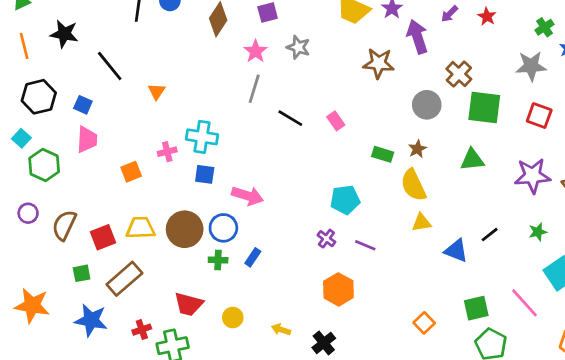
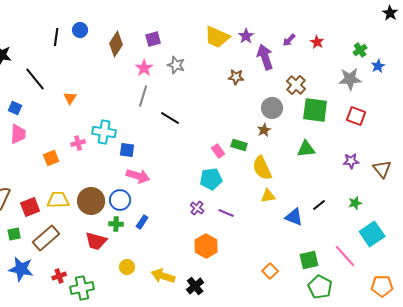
brown star: (379, 63) -> (236, 77), size x0.7
pink rectangle: (336, 121) -> (218, 151), moved
brown star: (417, 149) -> (264, 130), moved
blue square: (205, 174) -> (127, 150), moved
purple star: (532, 176) -> (351, 161), size x0.6
red trapezoid: (189, 304) -> (96, 241), moved
yellow arrow: (281, 330) -> (163, 276), size x1.6

